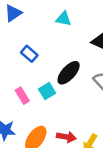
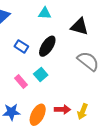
black ellipse: (69, 73) -> (47, 46), moved

